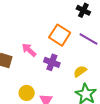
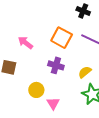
pink arrow: (29, 50) -> (25, 43), moved
yellow circle: (27, 93) -> (36, 90), moved

